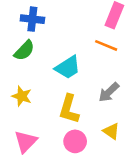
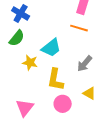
blue cross: (32, 19) -> (21, 13), turned 30
yellow star: (22, 96) -> (30, 63), moved

